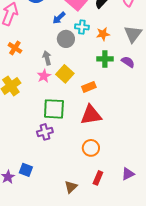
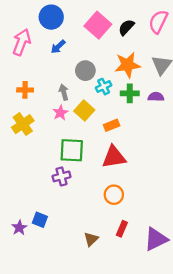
blue arrow: (59, 18) -> (58, 47), moved
cyan cross: (82, 27) -> (104, 87), moved, turned -32
orange star: (103, 34) -> (128, 65), size x1.6
orange cross: (15, 48) -> (25, 90), moved, turned -32
purple semicircle: (128, 62) -> (156, 97), turned -32
purple triangle: (128, 174) -> (156, 239), moved, size x1.6

